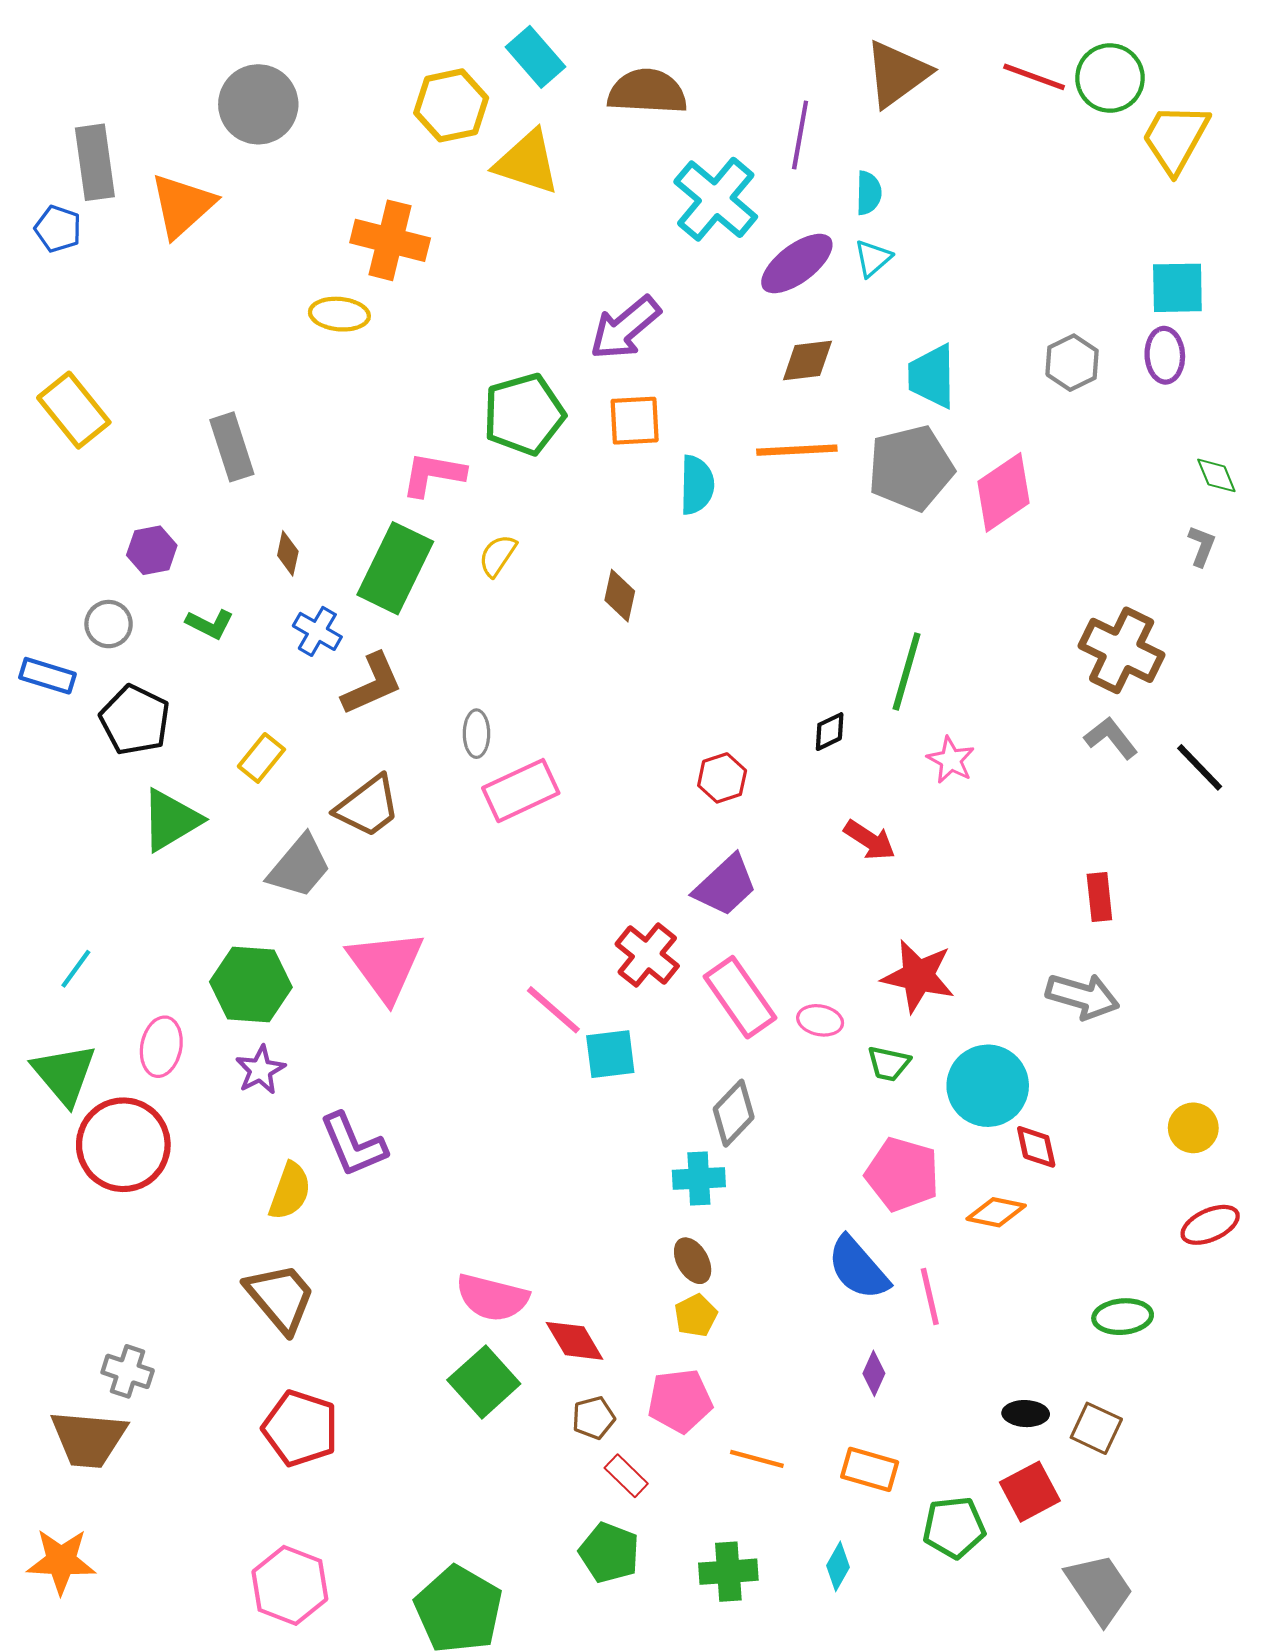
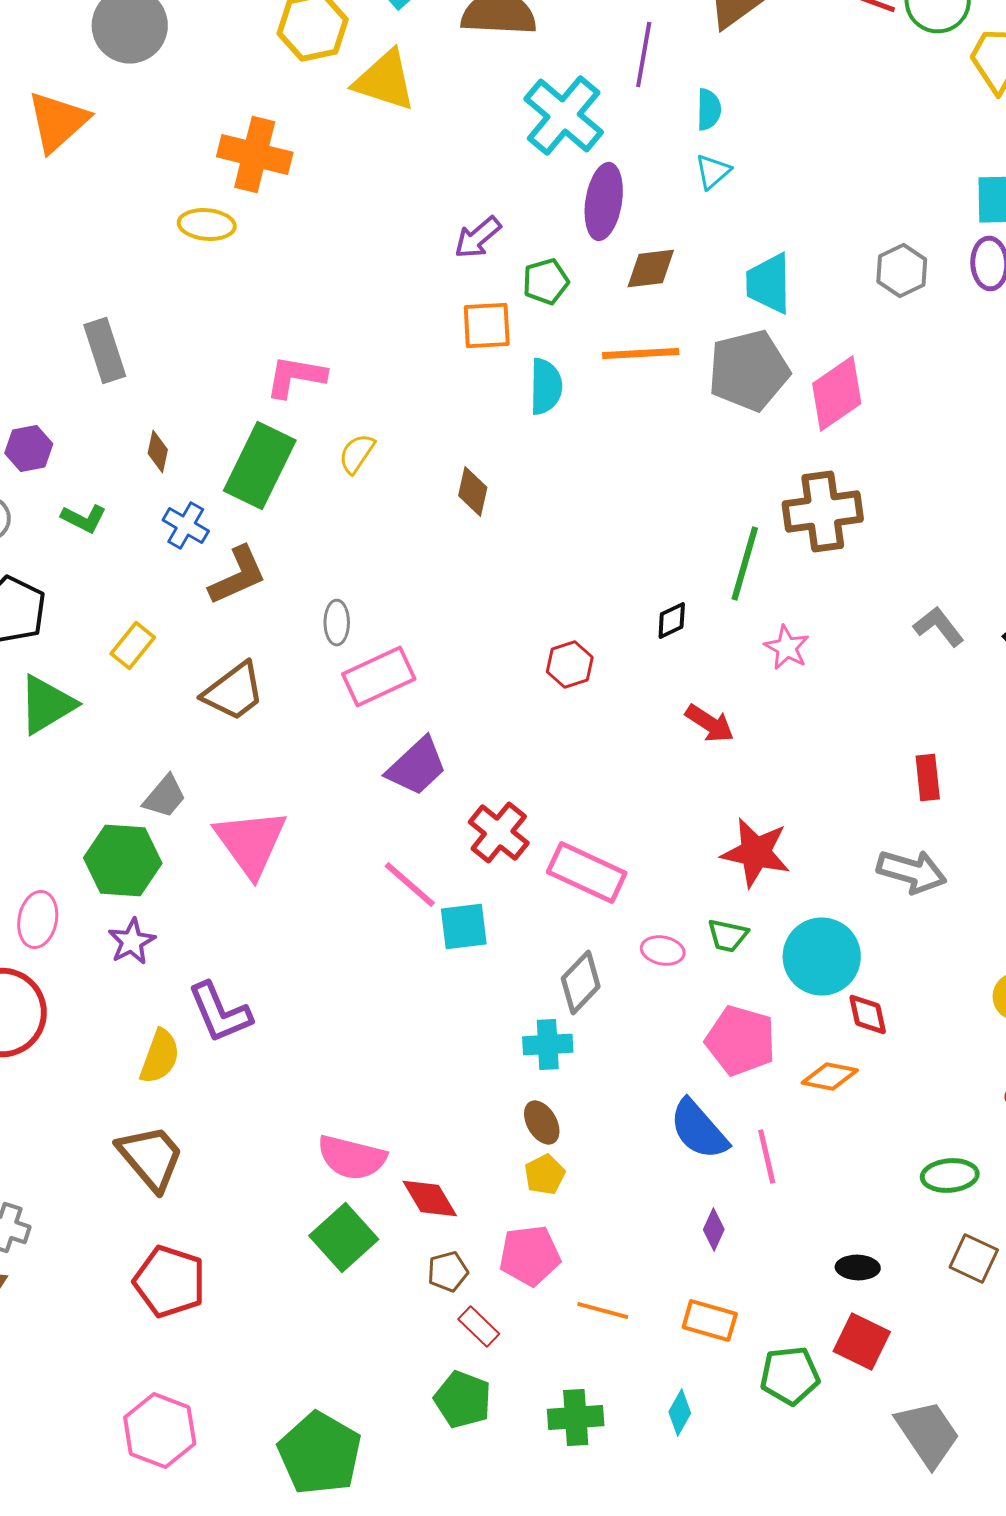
purple ellipse: (797, 264) -> (604, 202), moved, turned -44
purple arrow: (625, 328) -> (478, 238), size x0.7
green pentagon: (524, 414) -> (546, 282), moved, size x0.6
brown cross: (1122, 650) -> (823, 512), moved, turned -34
gray trapezoid: (299, 866) -> (165, 796), moved, size x0.7
purple trapezoid: (725, 885) -> (417, 766), moved
pink rectangle: (740, 997) -> (587, 872), turned -30
pink ellipse: (820, 1020) -> (663, 950), moved
brown square: (1096, 1428) -> (974, 1258), moved
red square: (1030, 1492) -> (862, 1342), turned -36

